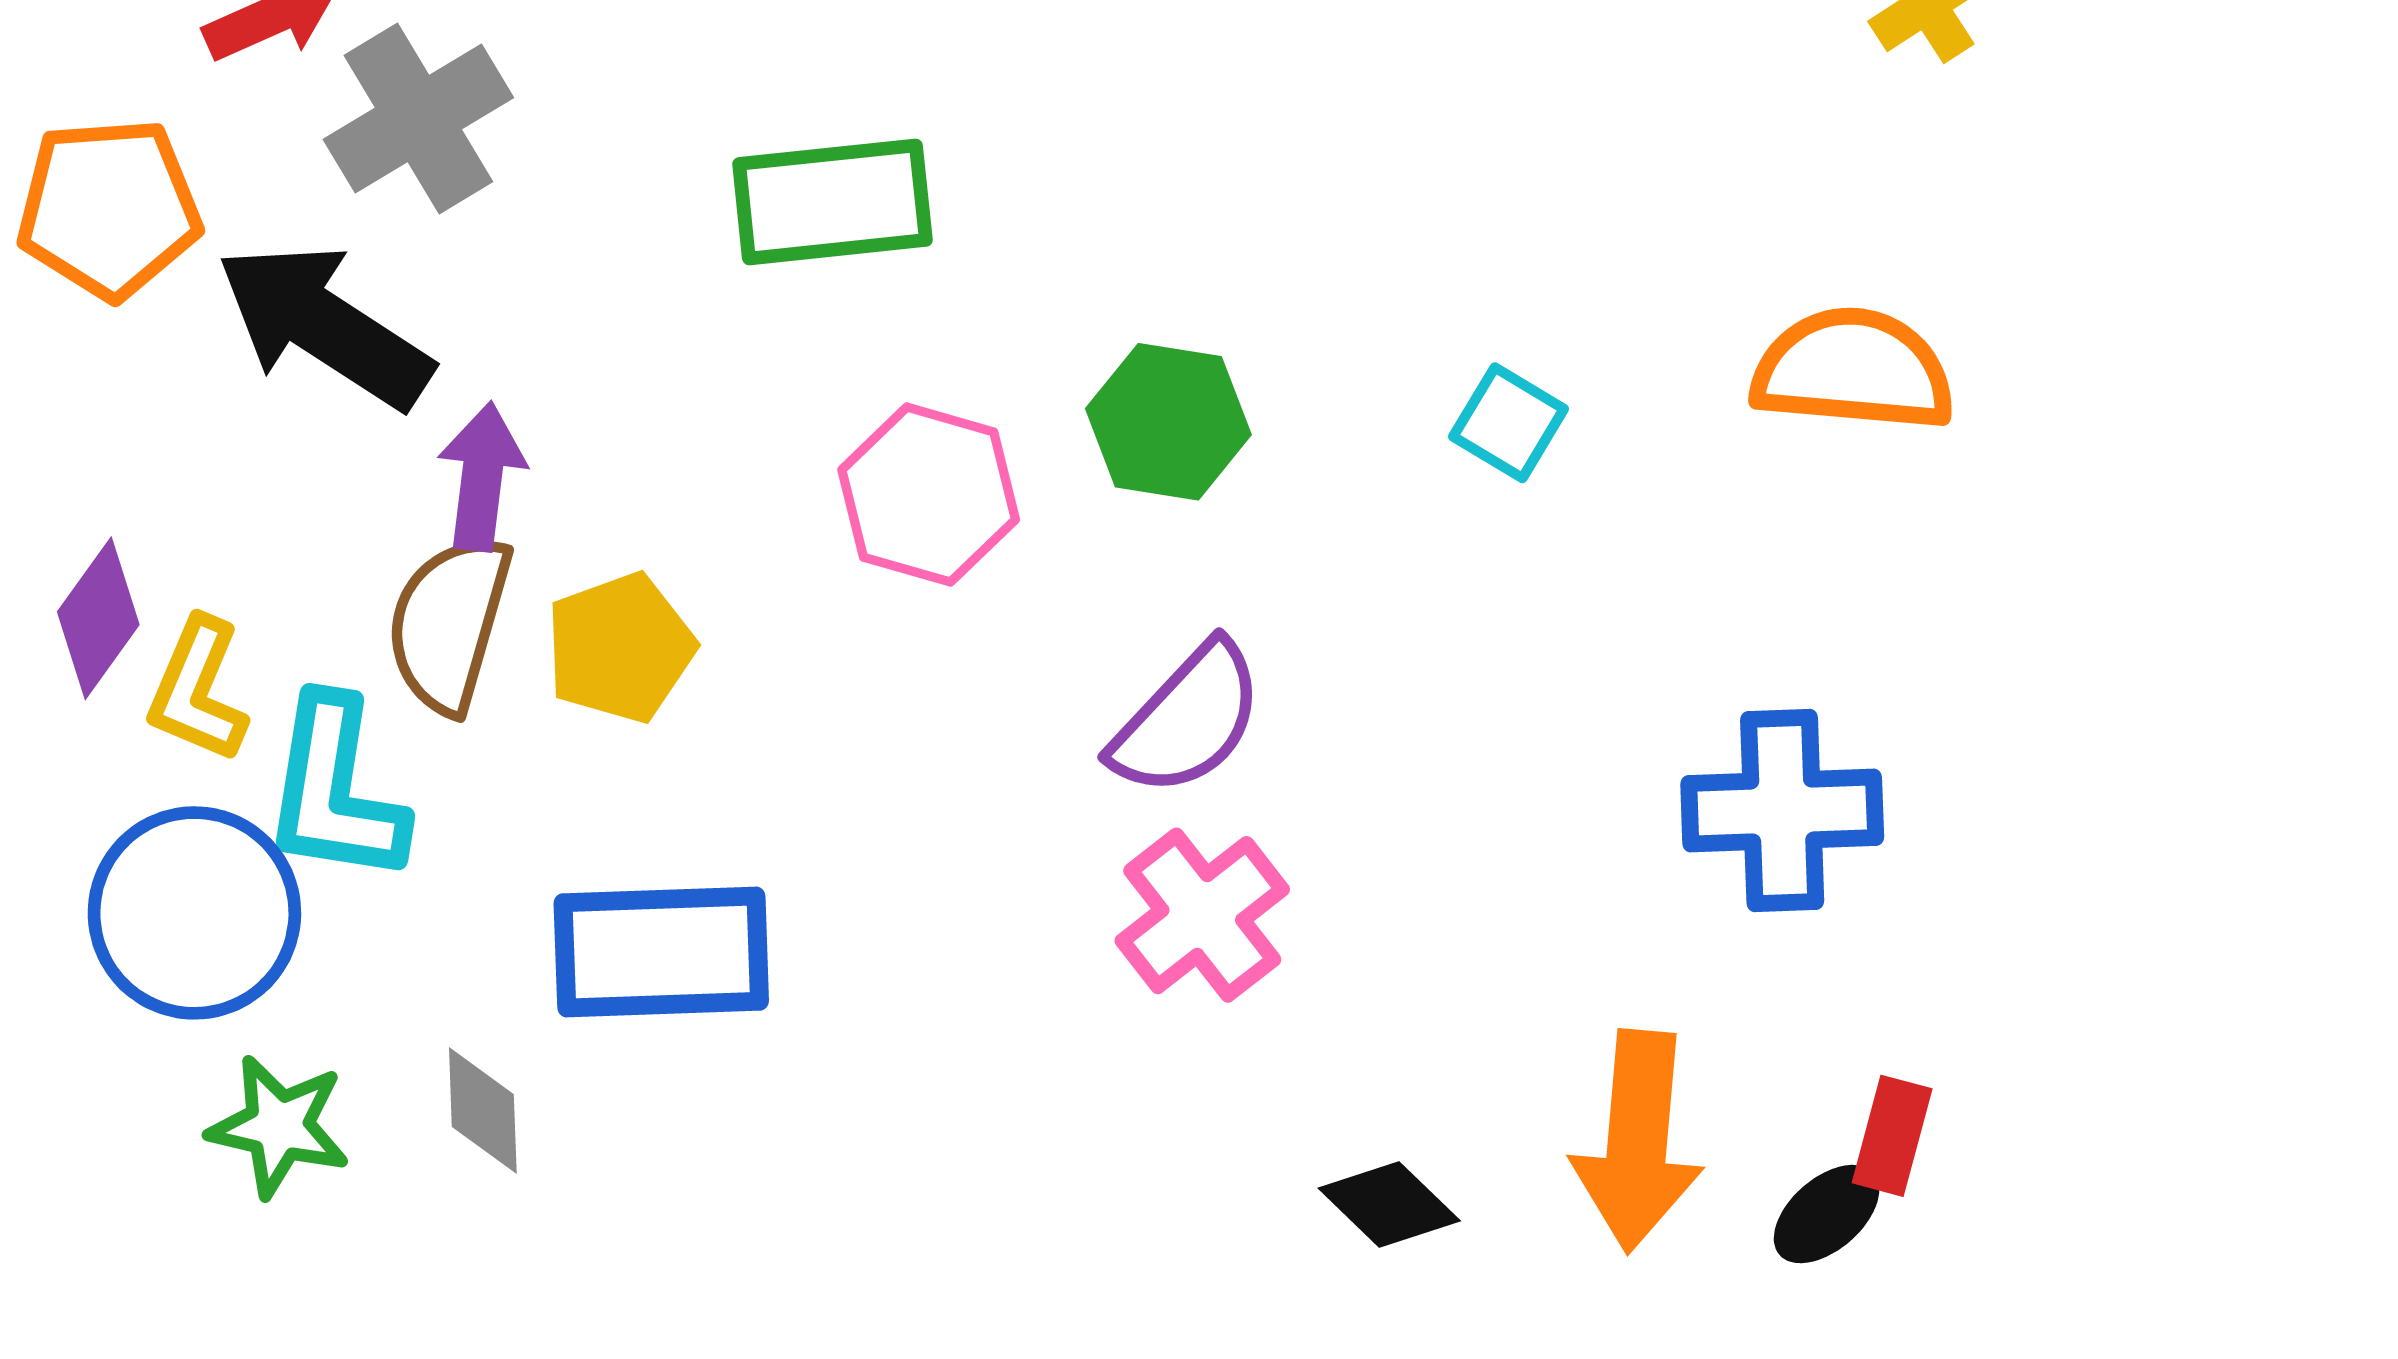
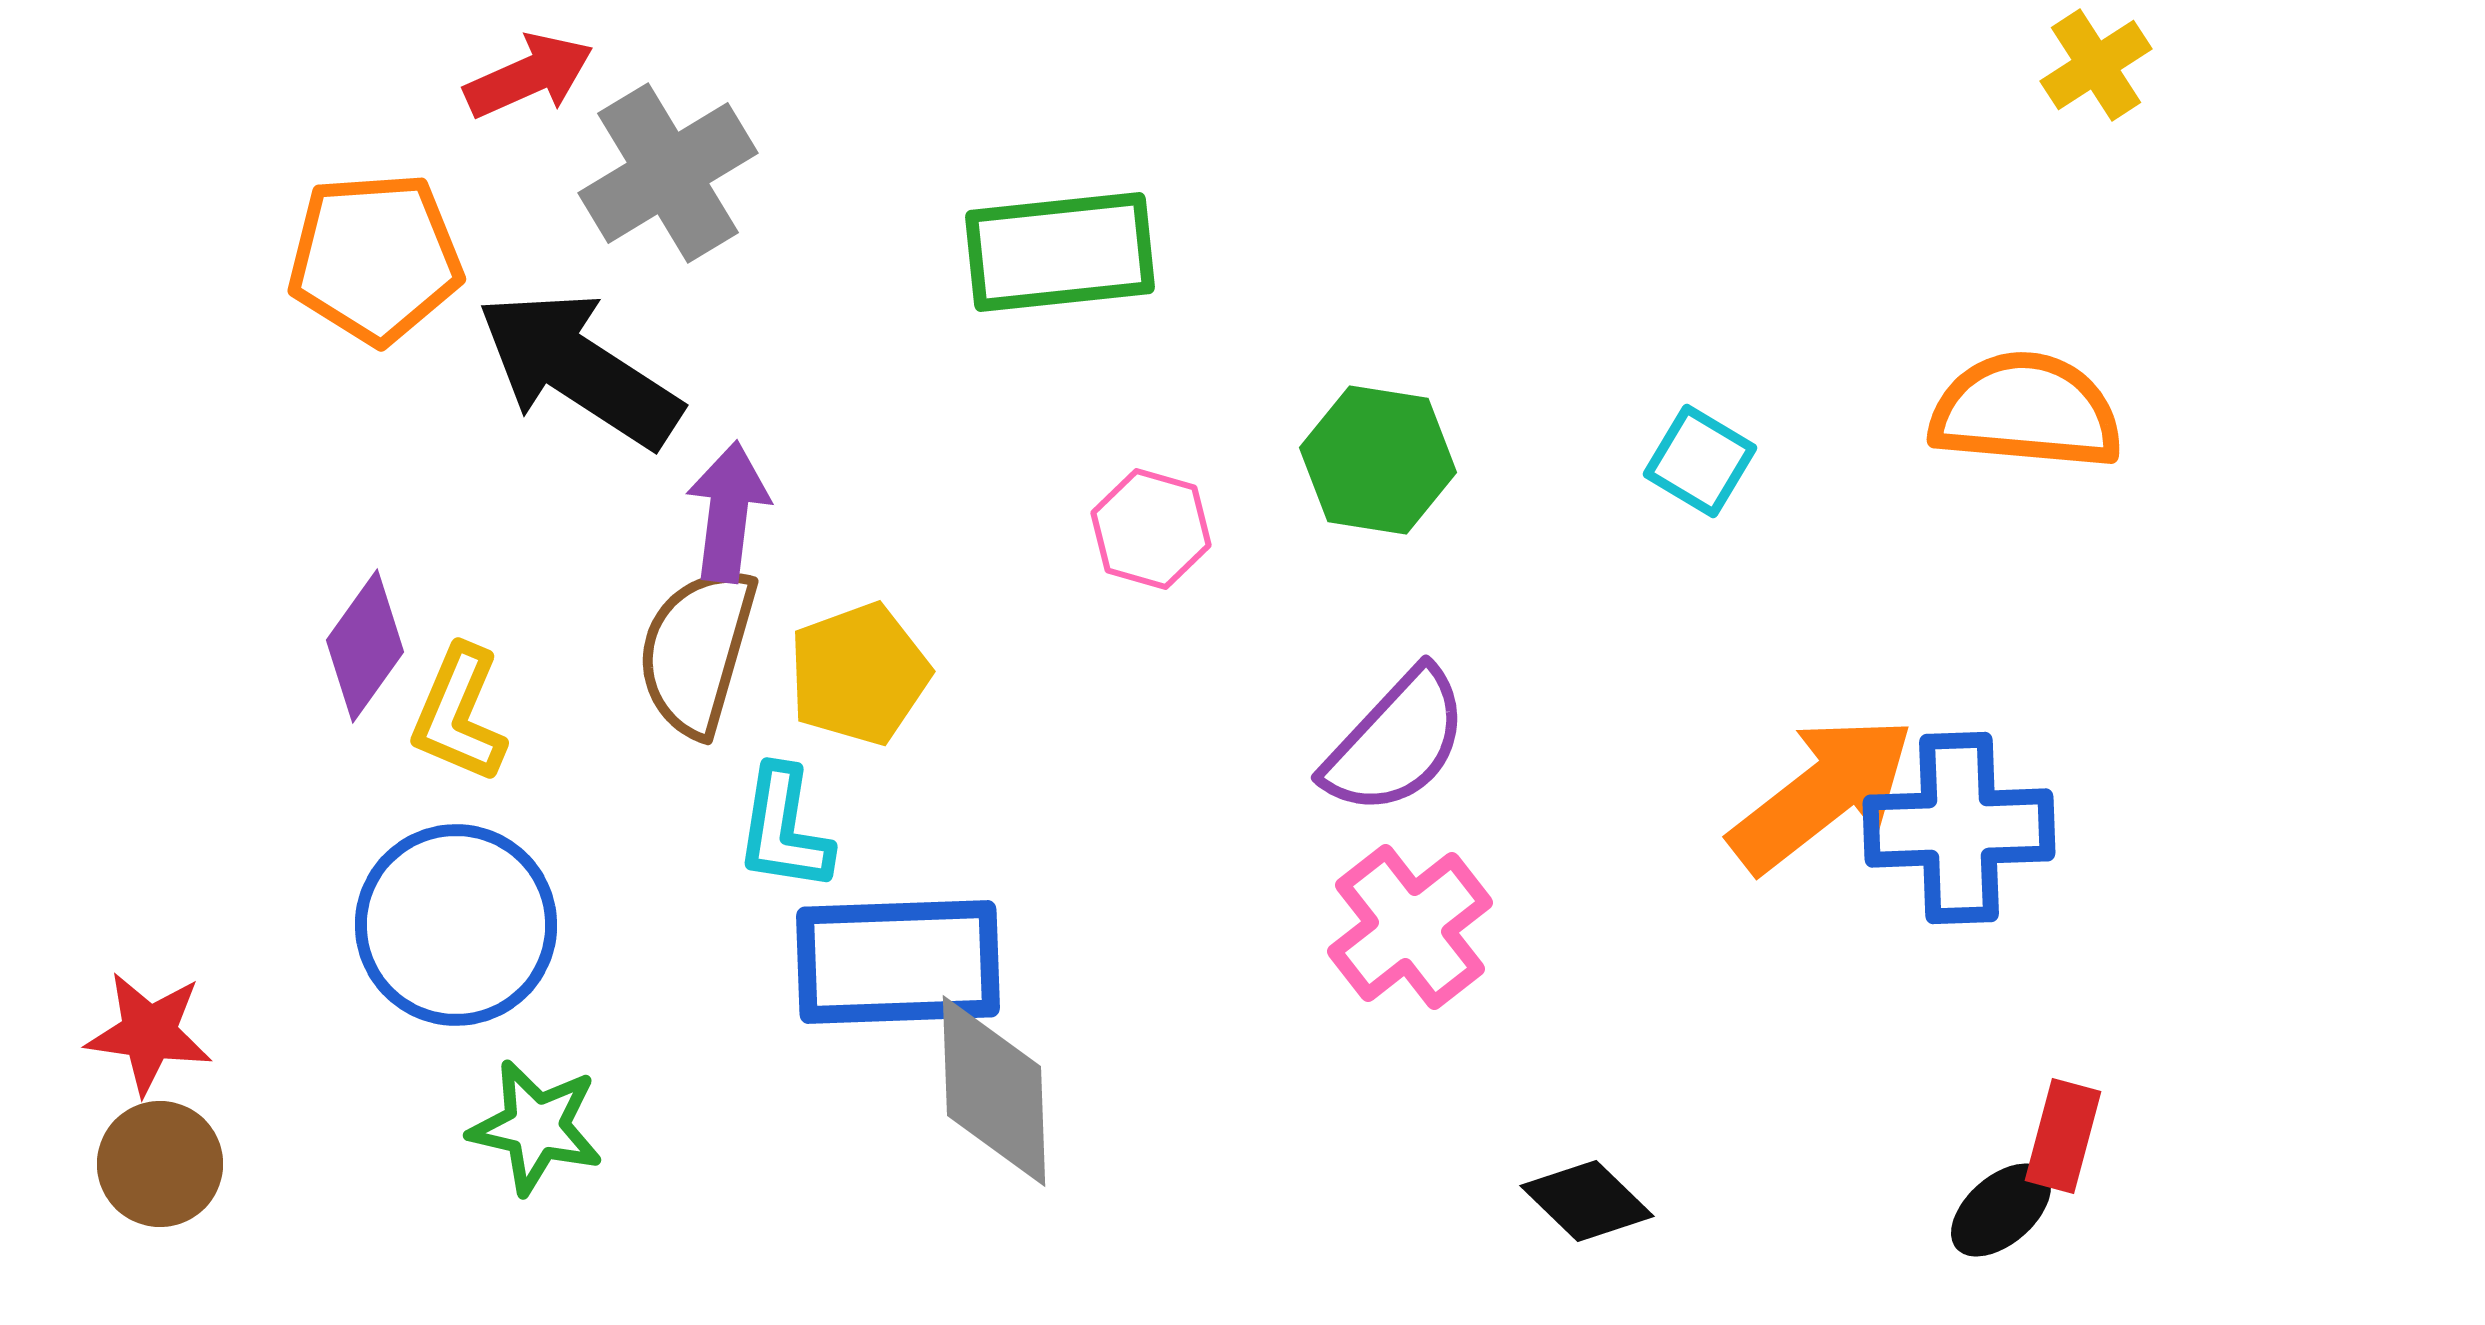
pink hexagon: (929, 495) -> (1151, 529), size x0.7
cyan L-shape: (335, 790) -> (784, 829), moved, size x0.7
gray diamond: (483, 1110) -> (994, 1091), moved, size x1.6
orange arrow: (1637, 1141) -> (1822, 794), moved, turned -133

